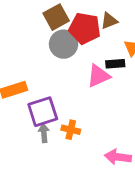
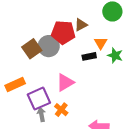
brown square: (56, 17) -> (32, 49), moved
pink triangle: (98, 76) -> (65, 82), moved
orange cross: (71, 130) -> (61, 110), turned 32

